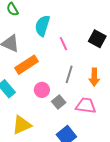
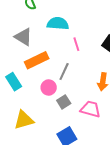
cyan semicircle: (42, 26) -> (58, 23), turned 70
gray line: (69, 74) -> (64, 72), moved

